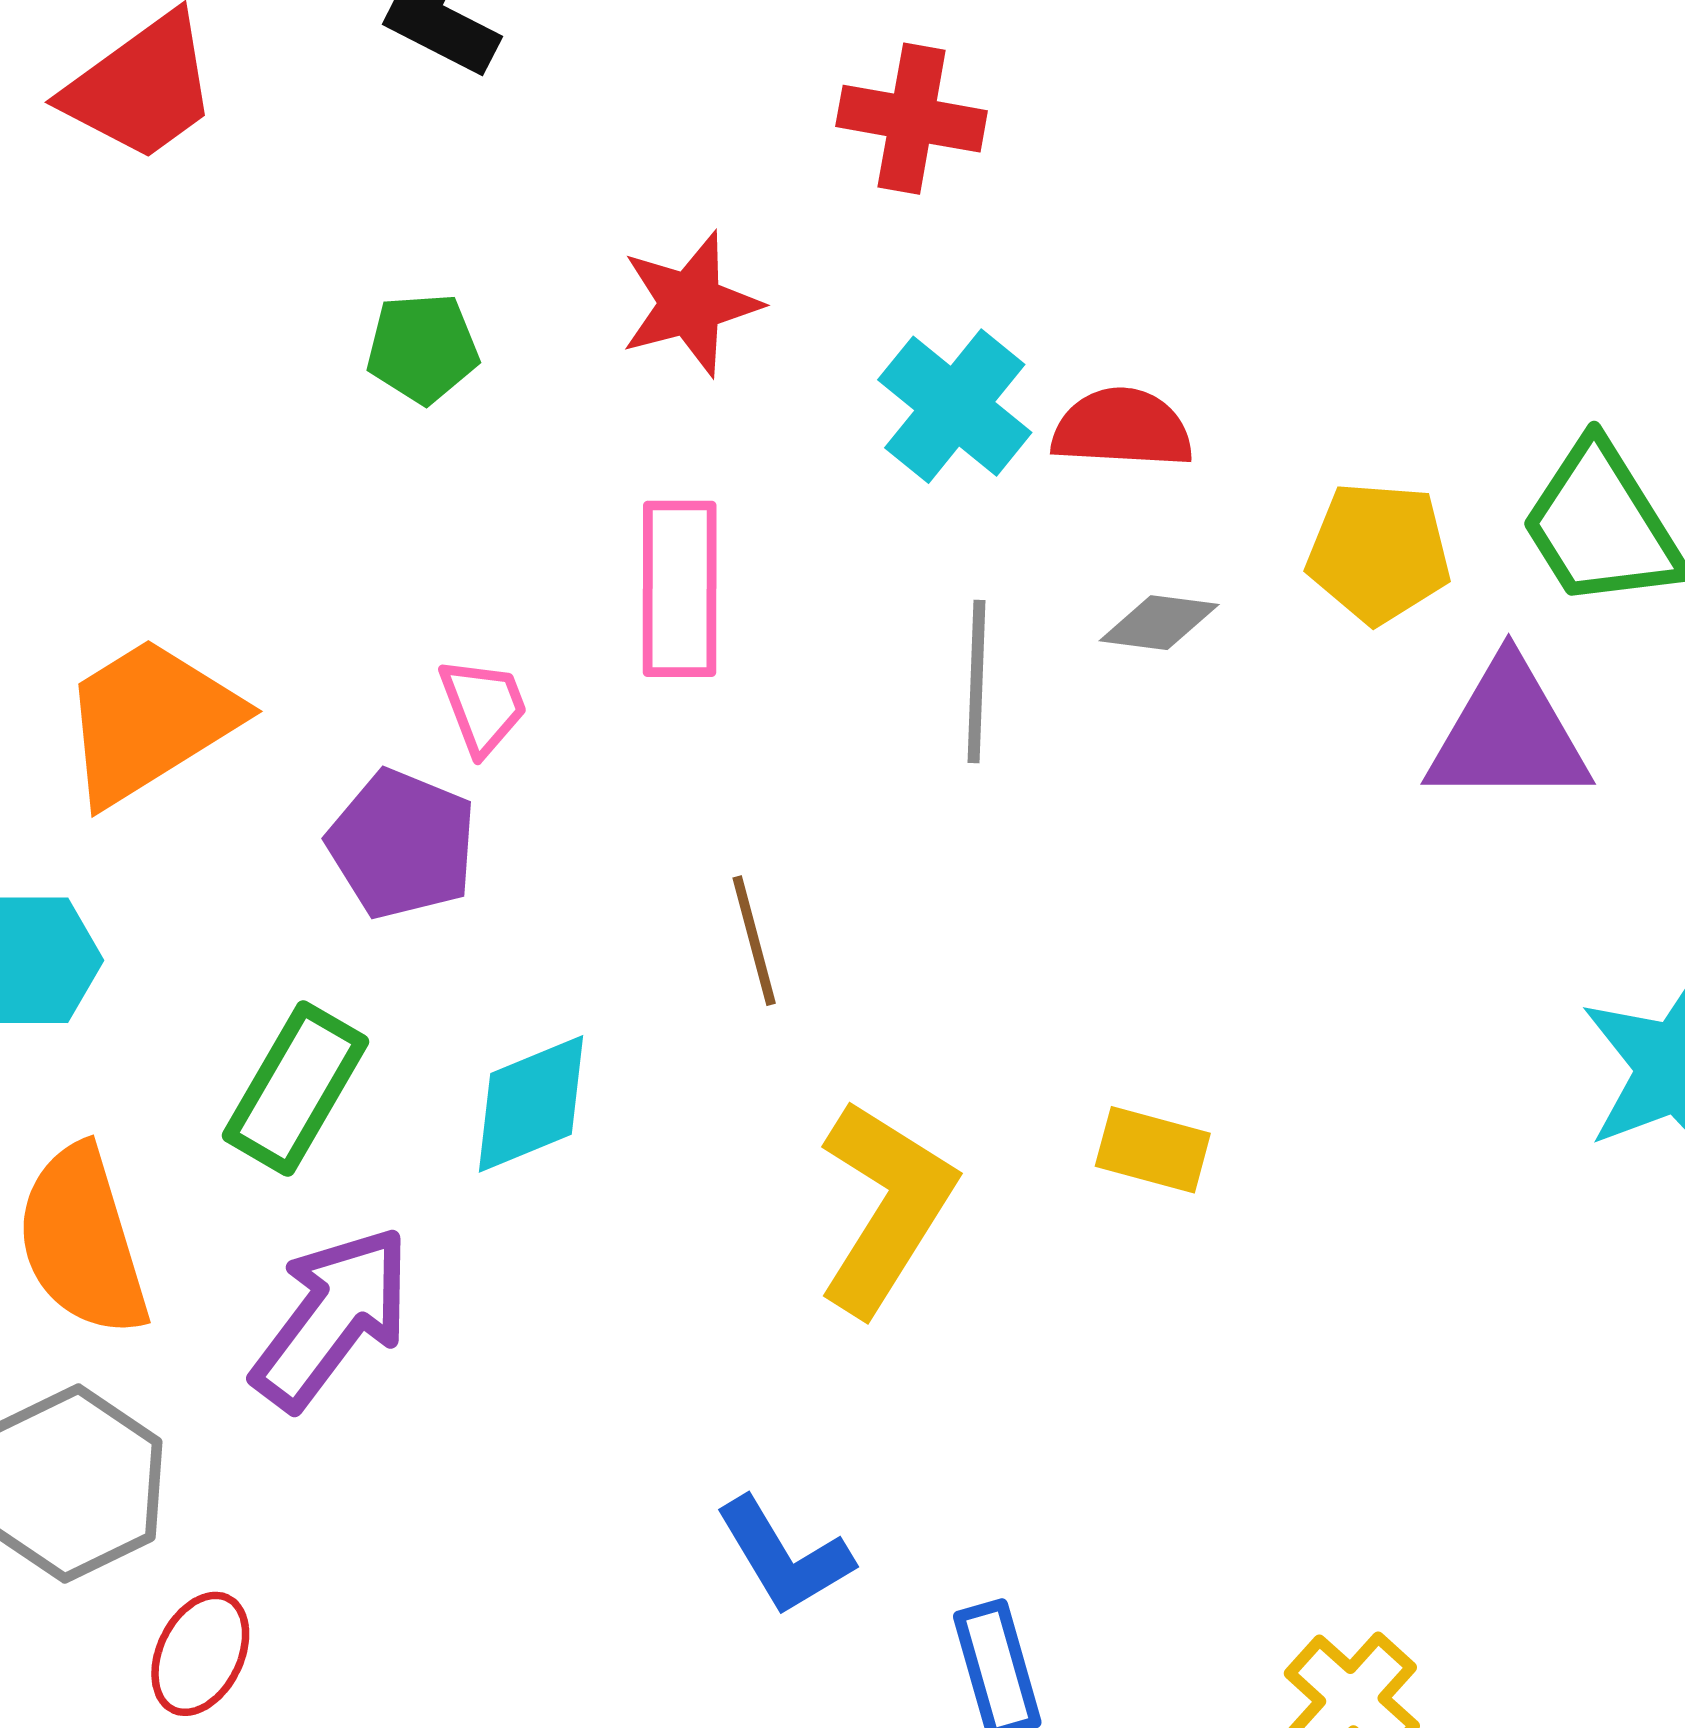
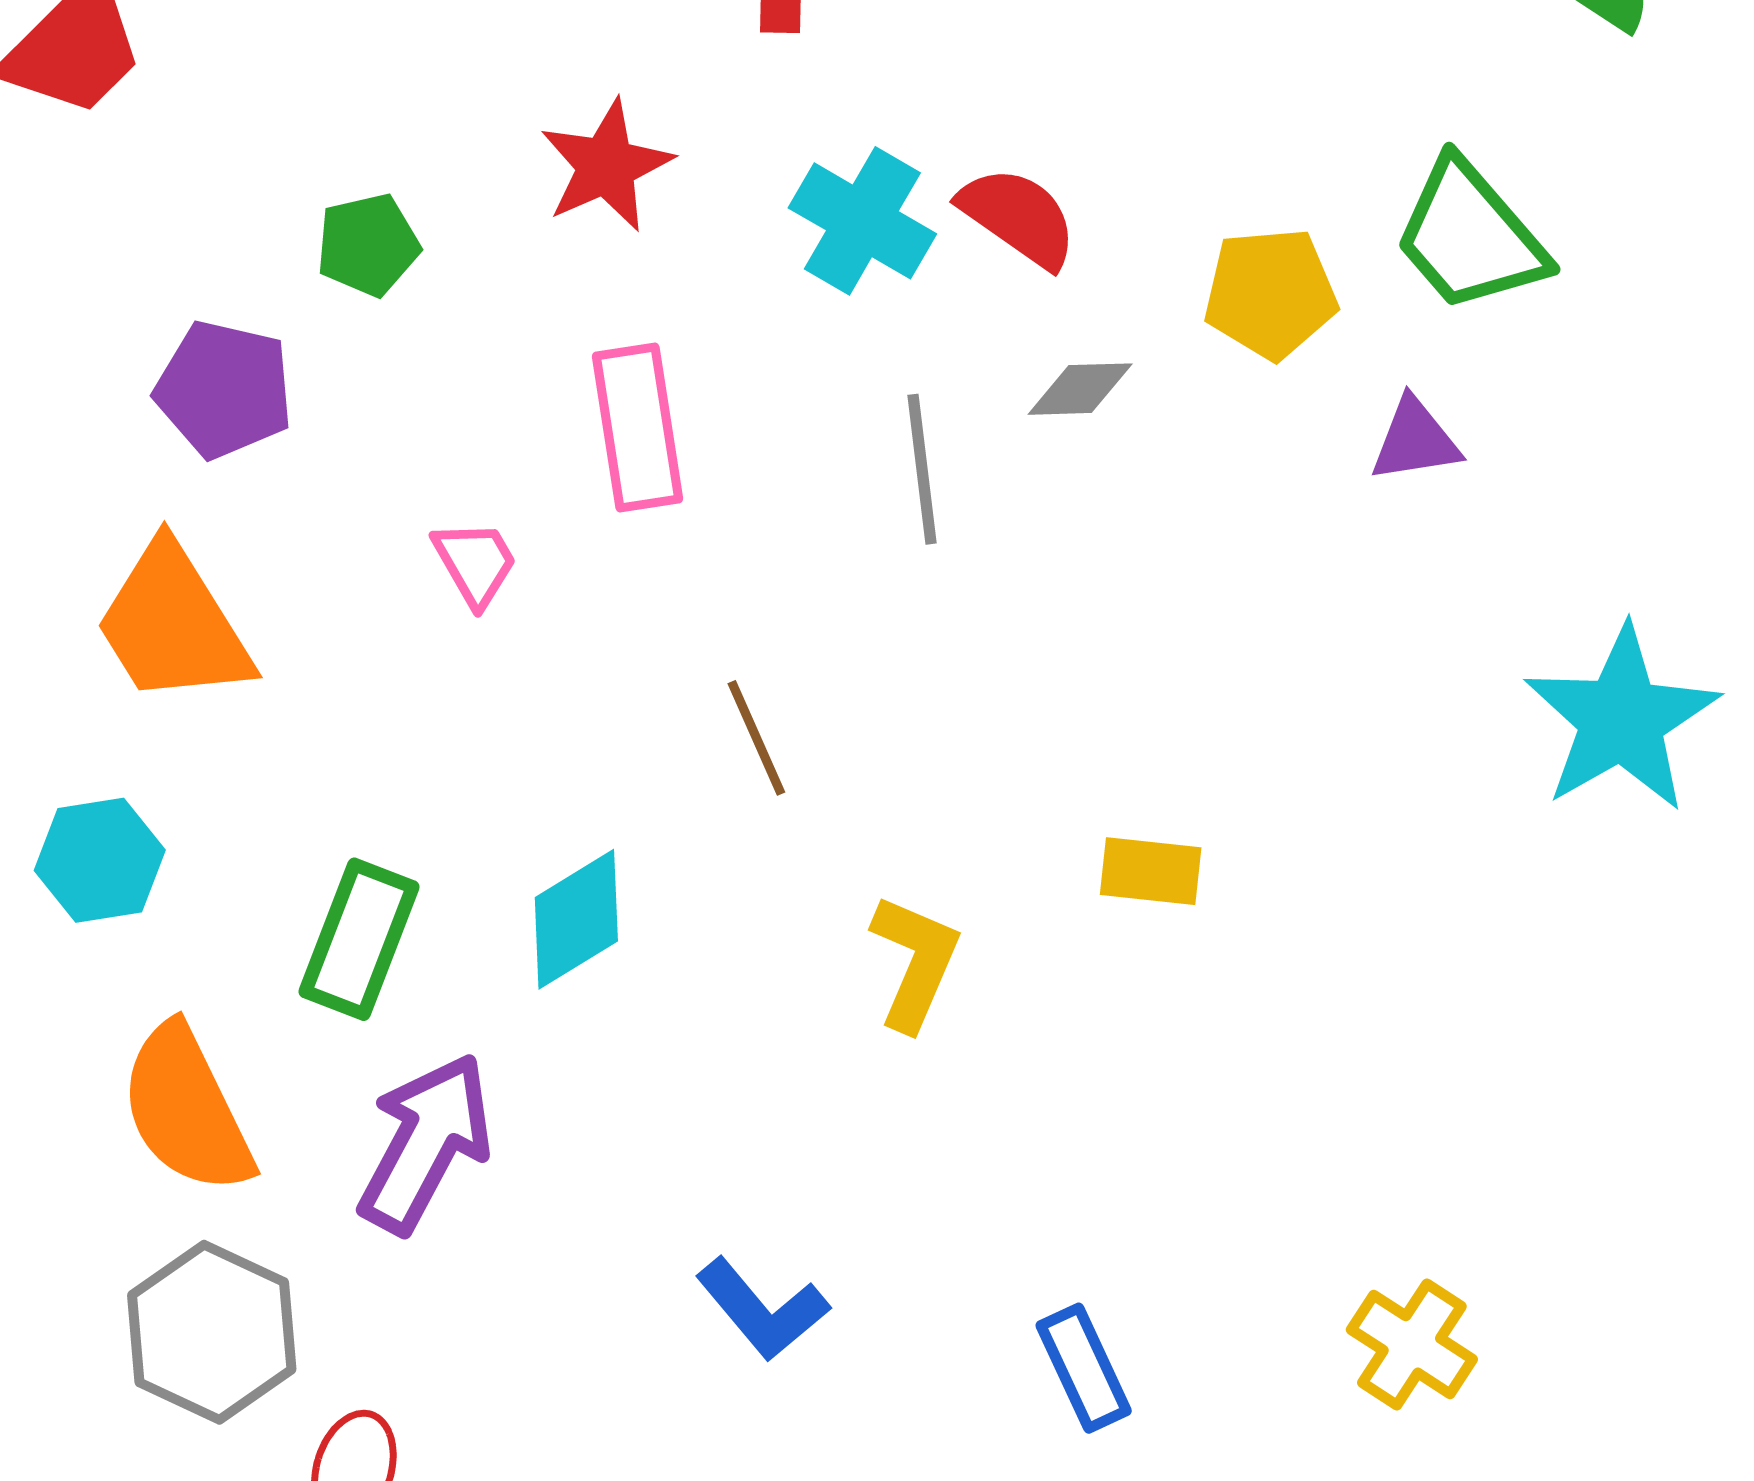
red semicircle: (1122, 428) -> (1018, 217), turned 41
orange trapezoid: (150, 720) -> (173, 624), turned -81
purple triangle: (1508, 734) -> (1415, 440), size x0.6
purple pentagon: (402, 844) -> (224, 389), moved
yellow L-shape: (886, 1207) -> (915, 962), size x0.7
blue L-shape: (784, 1556) -> (762, 1309), moved

